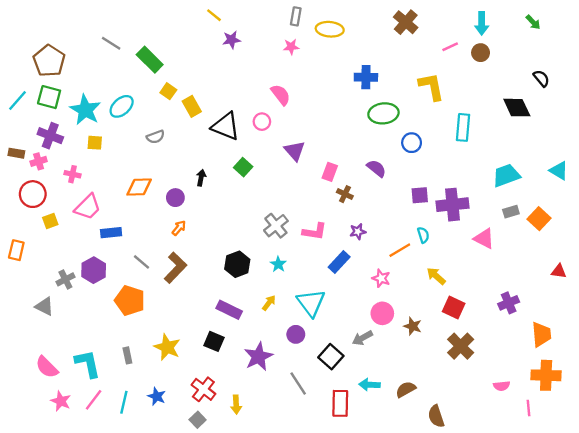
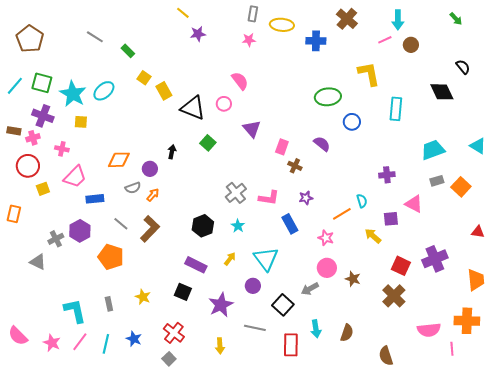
cyan arrow: (482, 23) -> (398, 20), moved
green rectangle: (150, 60) -> (128, 51), size x0.6
brown pentagon: (49, 61) -> (30, 39), moved
blue cross: (366, 77) -> (316, 41), moved
gray semicircle: (155, 137) -> (133, 188), moved
purple square: (420, 195) -> (391, 219), moved
purple cross: (452, 205) -> (387, 175), size x0.6
blue rectangle: (339, 262) -> (290, 224), turned -72
purple cross: (509, 303) -> (435, 259), size x1.4
red square: (454, 307) -> (401, 266), moved
orange trapezoid: (541, 334) -> (476, 280), moved
yellow star: (167, 347) -> (143, 297), size x0.7
pink semicircle: (47, 367) -> (18, 336), moved
gray line: (298, 383) -> (255, 328), turned -45
cyan arrow: (369, 385) -> (316, 329), turned -102
pink semicircle: (502, 386) -> (429, 330), size x1.6
brown semicircle: (406, 389) -> (347, 333), turned 138
yellow arrow: (236, 405) -> (220, 346), moved
brown semicircle: (436, 416) -> (386, 356), moved

